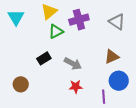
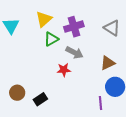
black rectangle: (44, 58) -> (40, 99), moved
gray arrow: (73, 64) -> (74, 53), moved
red star: (76, 87) -> (64, 70), moved

